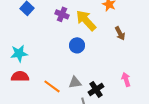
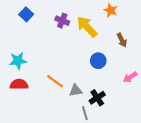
blue circle: (77, 45) -> (98, 61), moved
pink arrow: (126, 79) -> (130, 77), moved, turned -104
orange line: (52, 86) -> (55, 81), moved

